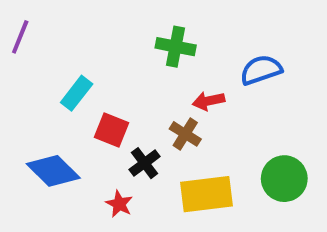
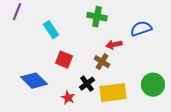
cyan rectangle: (77, 93) -> (51, 30), moved, turned -72
black cross: (144, 163) -> (87, 84), moved

